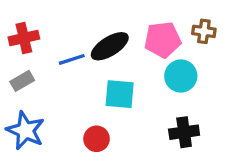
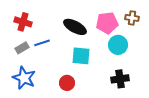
red cross: (24, 38) -> (23, 22), turned 30
black ellipse: (110, 46) -> (75, 27), turned 60
blue line: (72, 59) -> (42, 43), moved

